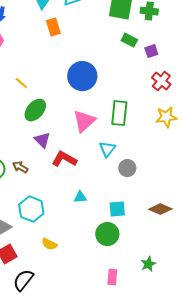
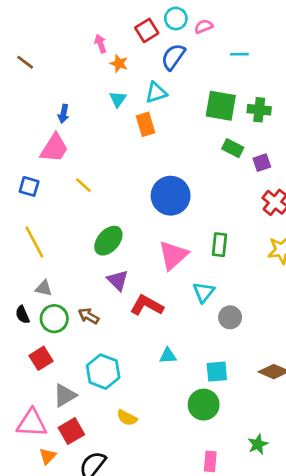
orange rectangle: (53, 27) -> (145, 124), moved
yellow line: (21, 83) -> (83, 185), moved
green rectangle: (119, 113) -> (219, 245), size x0.7

